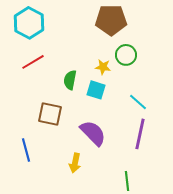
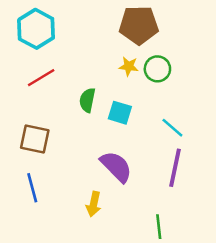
yellow star: (103, 67) -> (129, 66), moved
brown square: (50, 114) -> (35, 139), moved

